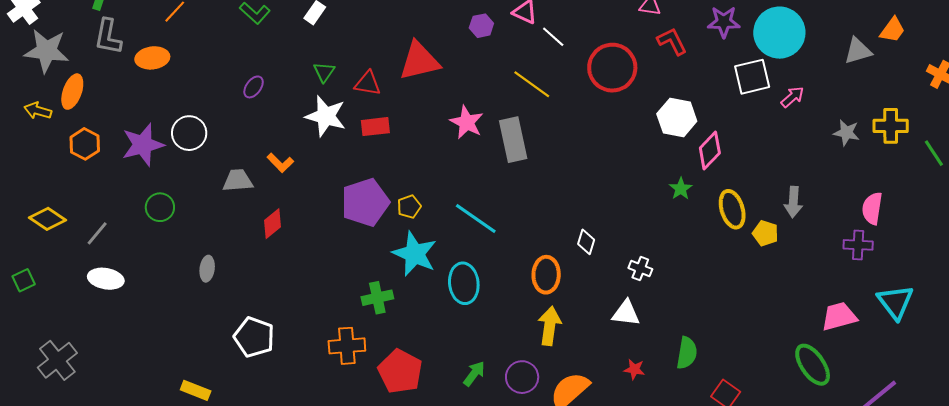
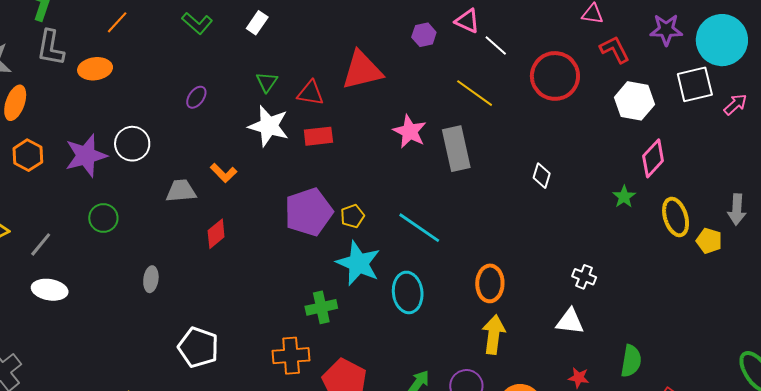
white hexagon: (677, 118) -> (634, 101), moved
white diamond: (586, 242) -> (542, 176), moved

